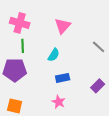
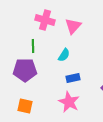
pink cross: (20, 23) -> (45, 20), moved
pink star: (59, 102) -> (69, 102), size x1.5

